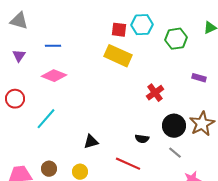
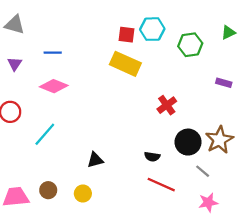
purple rectangle: (199, 78) -> (224, 83), moved
gray line: (175, 153) -> (203, 171), moved
red line: (128, 164) -> (161, 185), moved

